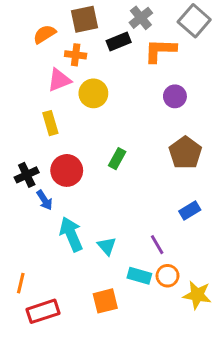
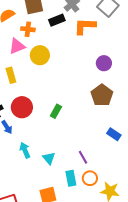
purple circle: (175, 96) -> (104, 63), moved
green rectangle: (117, 159) -> (56, 111), moved
blue rectangle: (190, 211) -> (114, 134), moved, turned 64
cyan arrow: (71, 234) -> (25, 150), size x0.7
cyan rectangle: (139, 276) -> (71, 178), turned 63

